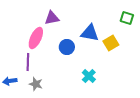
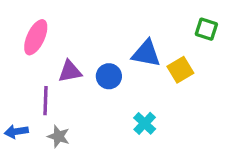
purple triangle: (52, 18) -> (70, 71), moved
pink ellipse: (36, 38) -> (36, 37), moved

